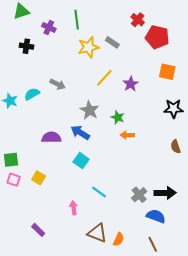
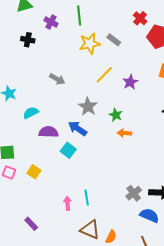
cyan semicircle: (32, 94) -> (31, 113), moved
cyan square: (81, 161) -> (68, 150), moved
cyan line: (99, 192) -> (87, 198), moved, turned 42

